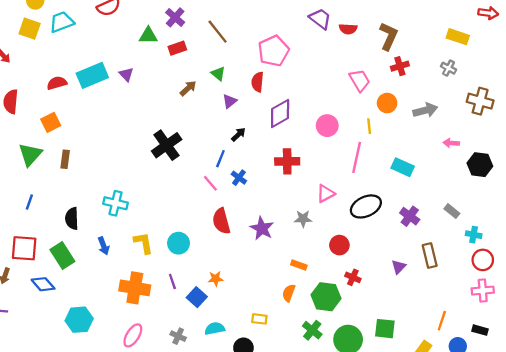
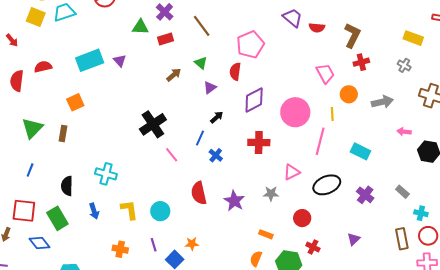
red semicircle: (57, 83) -> (43, 67), moved
orange square: (51, 122) -> (75, 102), moved
pink circle: (327, 126) -> (295, 112), size x1.5
pink line: (210, 183) -> (172, 155), moved
brown rectangle: (430, 256) -> (402, 239), moved
orange cross: (135, 288) -> (120, 249), size x0.6

